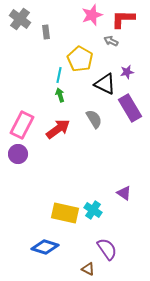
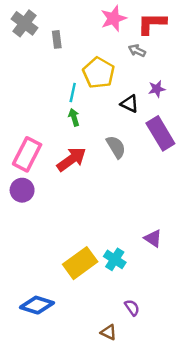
black triangle: (105, 84) -> (130, 104), size x0.7
yellow rectangle: (65, 213) -> (80, 263), turned -48
blue diamond: (45, 247) -> (37, 305), moved
purple semicircle: (107, 249) -> (132, 308), size x0.6

